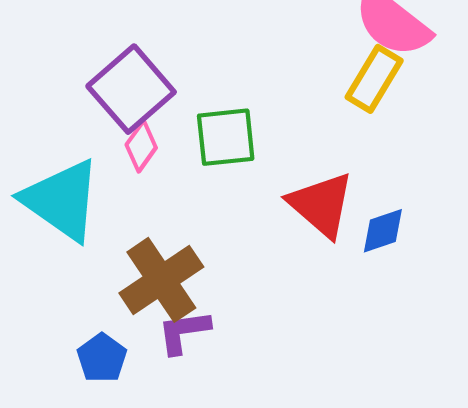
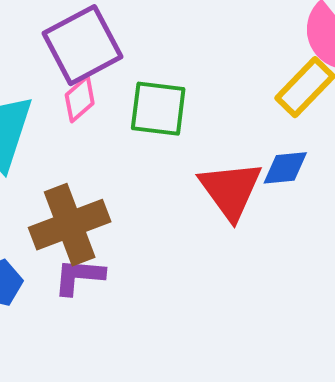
blue diamond: (383, 231) -> (285, 168), moved

